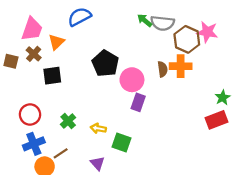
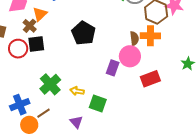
brown cross: (34, 54) -> (30, 26), moved
pink circle: (132, 80) -> (130, 56), moved
red circle: (30, 115) -> (18, 49), moved
red rectangle: (216, 120) -> (150, 79), moved
green cross: (68, 121) -> (50, 84), size x1.5

